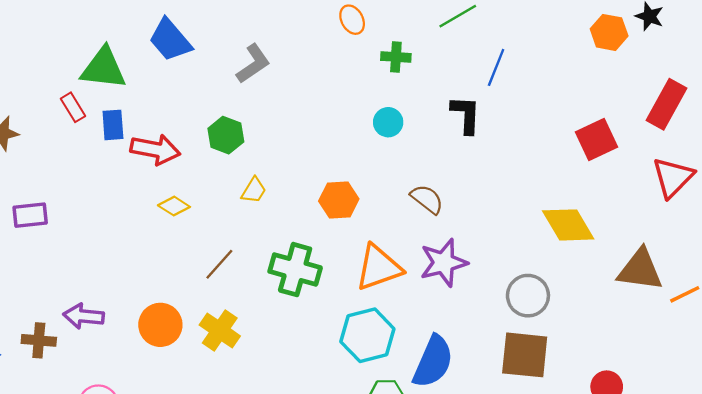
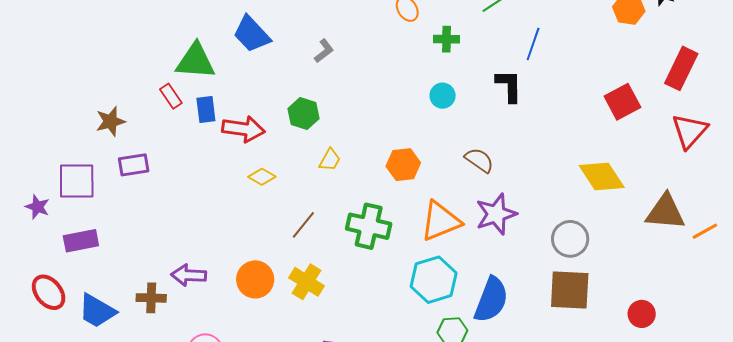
gray L-shape: (253, 64) -> (324, 51), size x0.7
purple rectangle: (30, 215) -> (134, 165), moved

